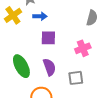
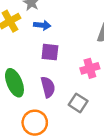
gray square: (76, 78) -> (78, 103), turned 35

